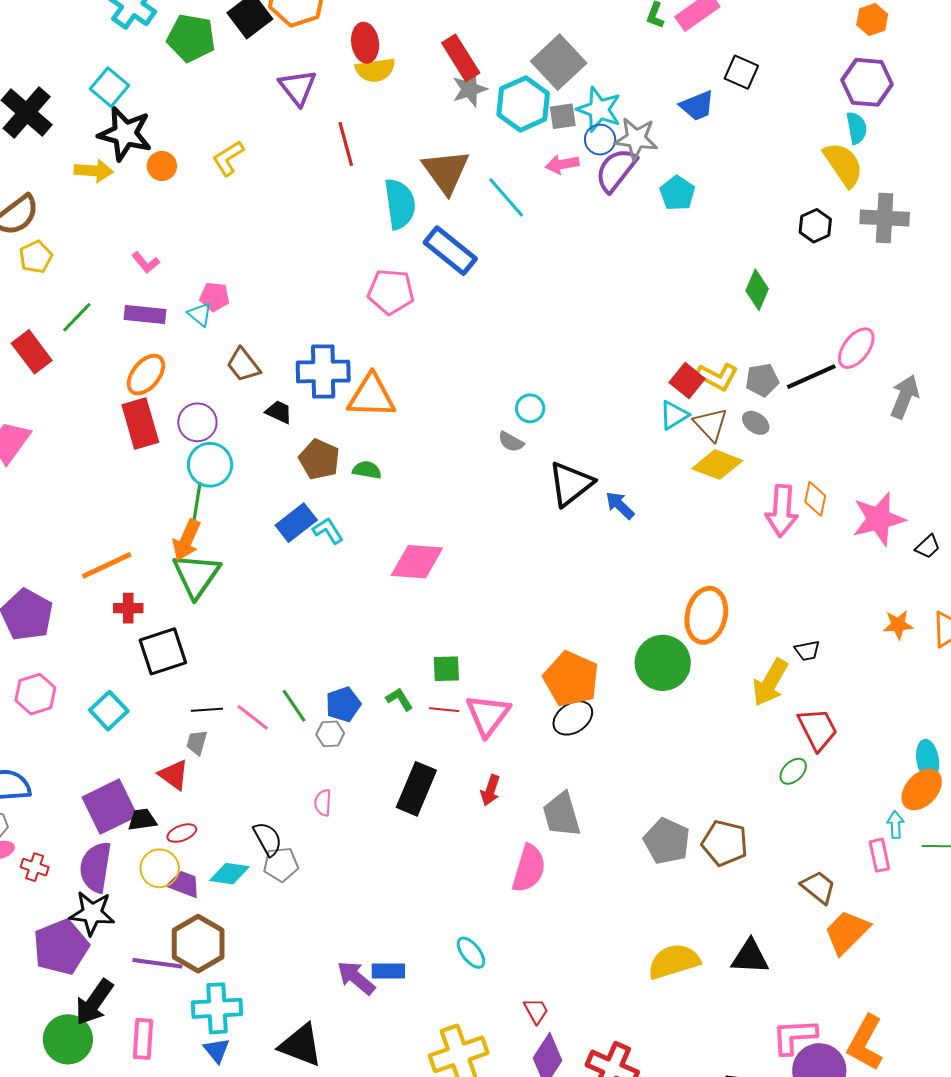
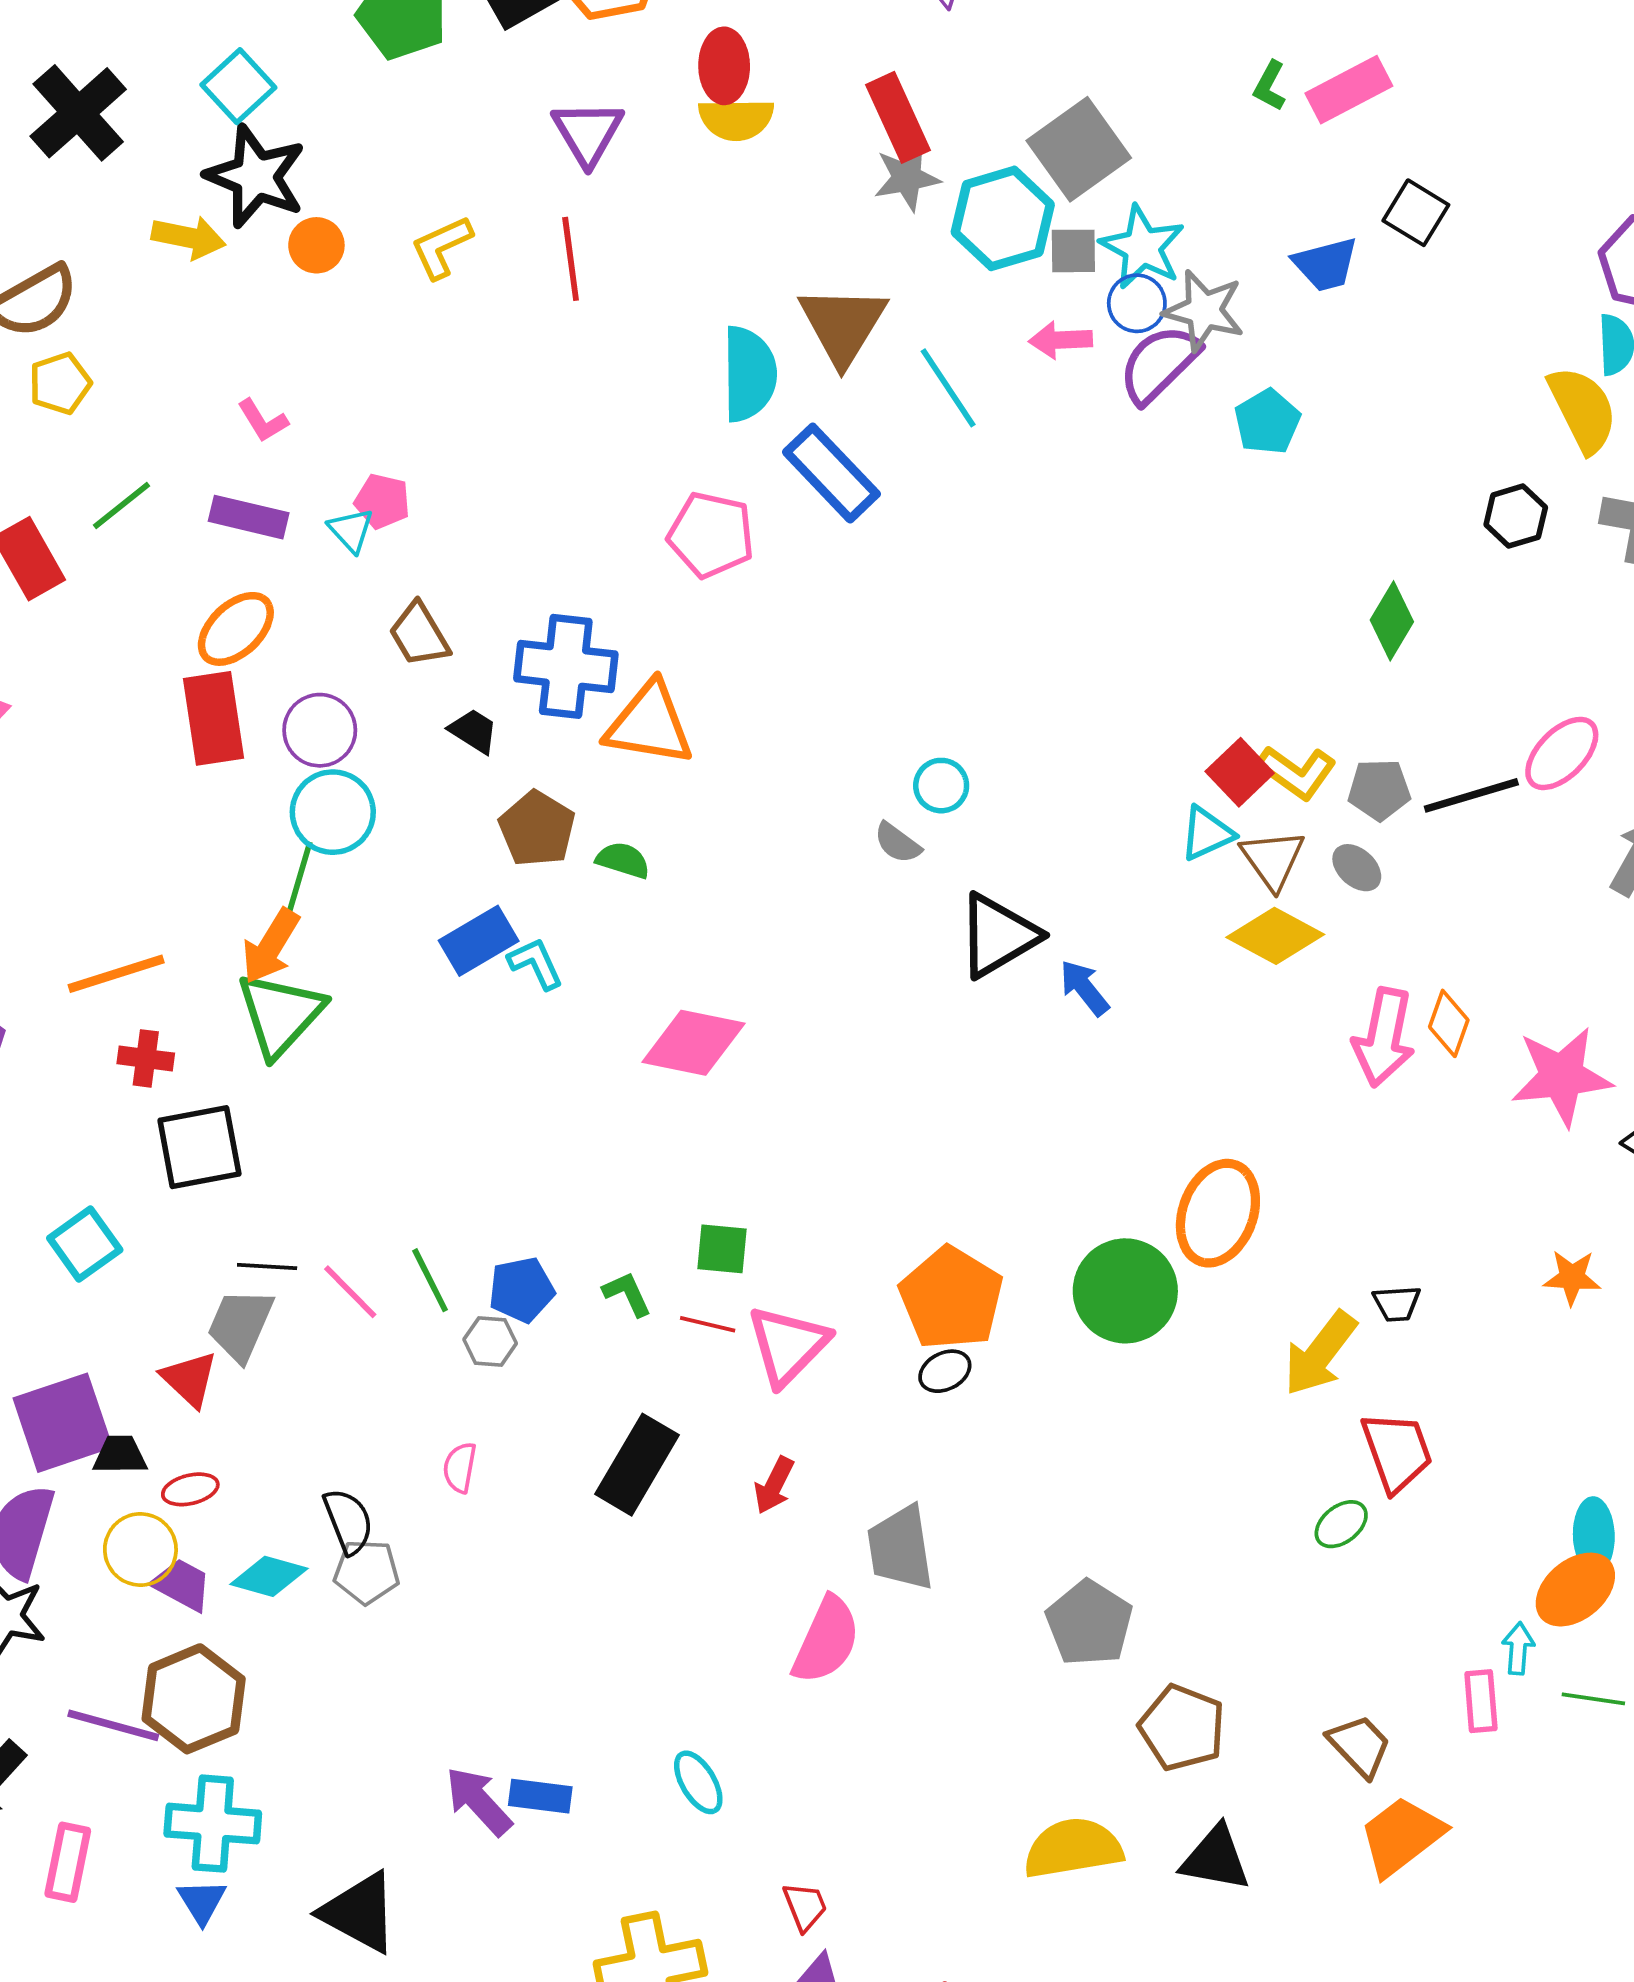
red line: (346, 144) -> (571, 259), moved
black ellipse: (573, 718) -> (945, 1371), size x0.7
gray trapezoid: (197, 742) -> (240, 1325), size x1.6
brown pentagon: (725, 843) -> (1182, 1728), moved

